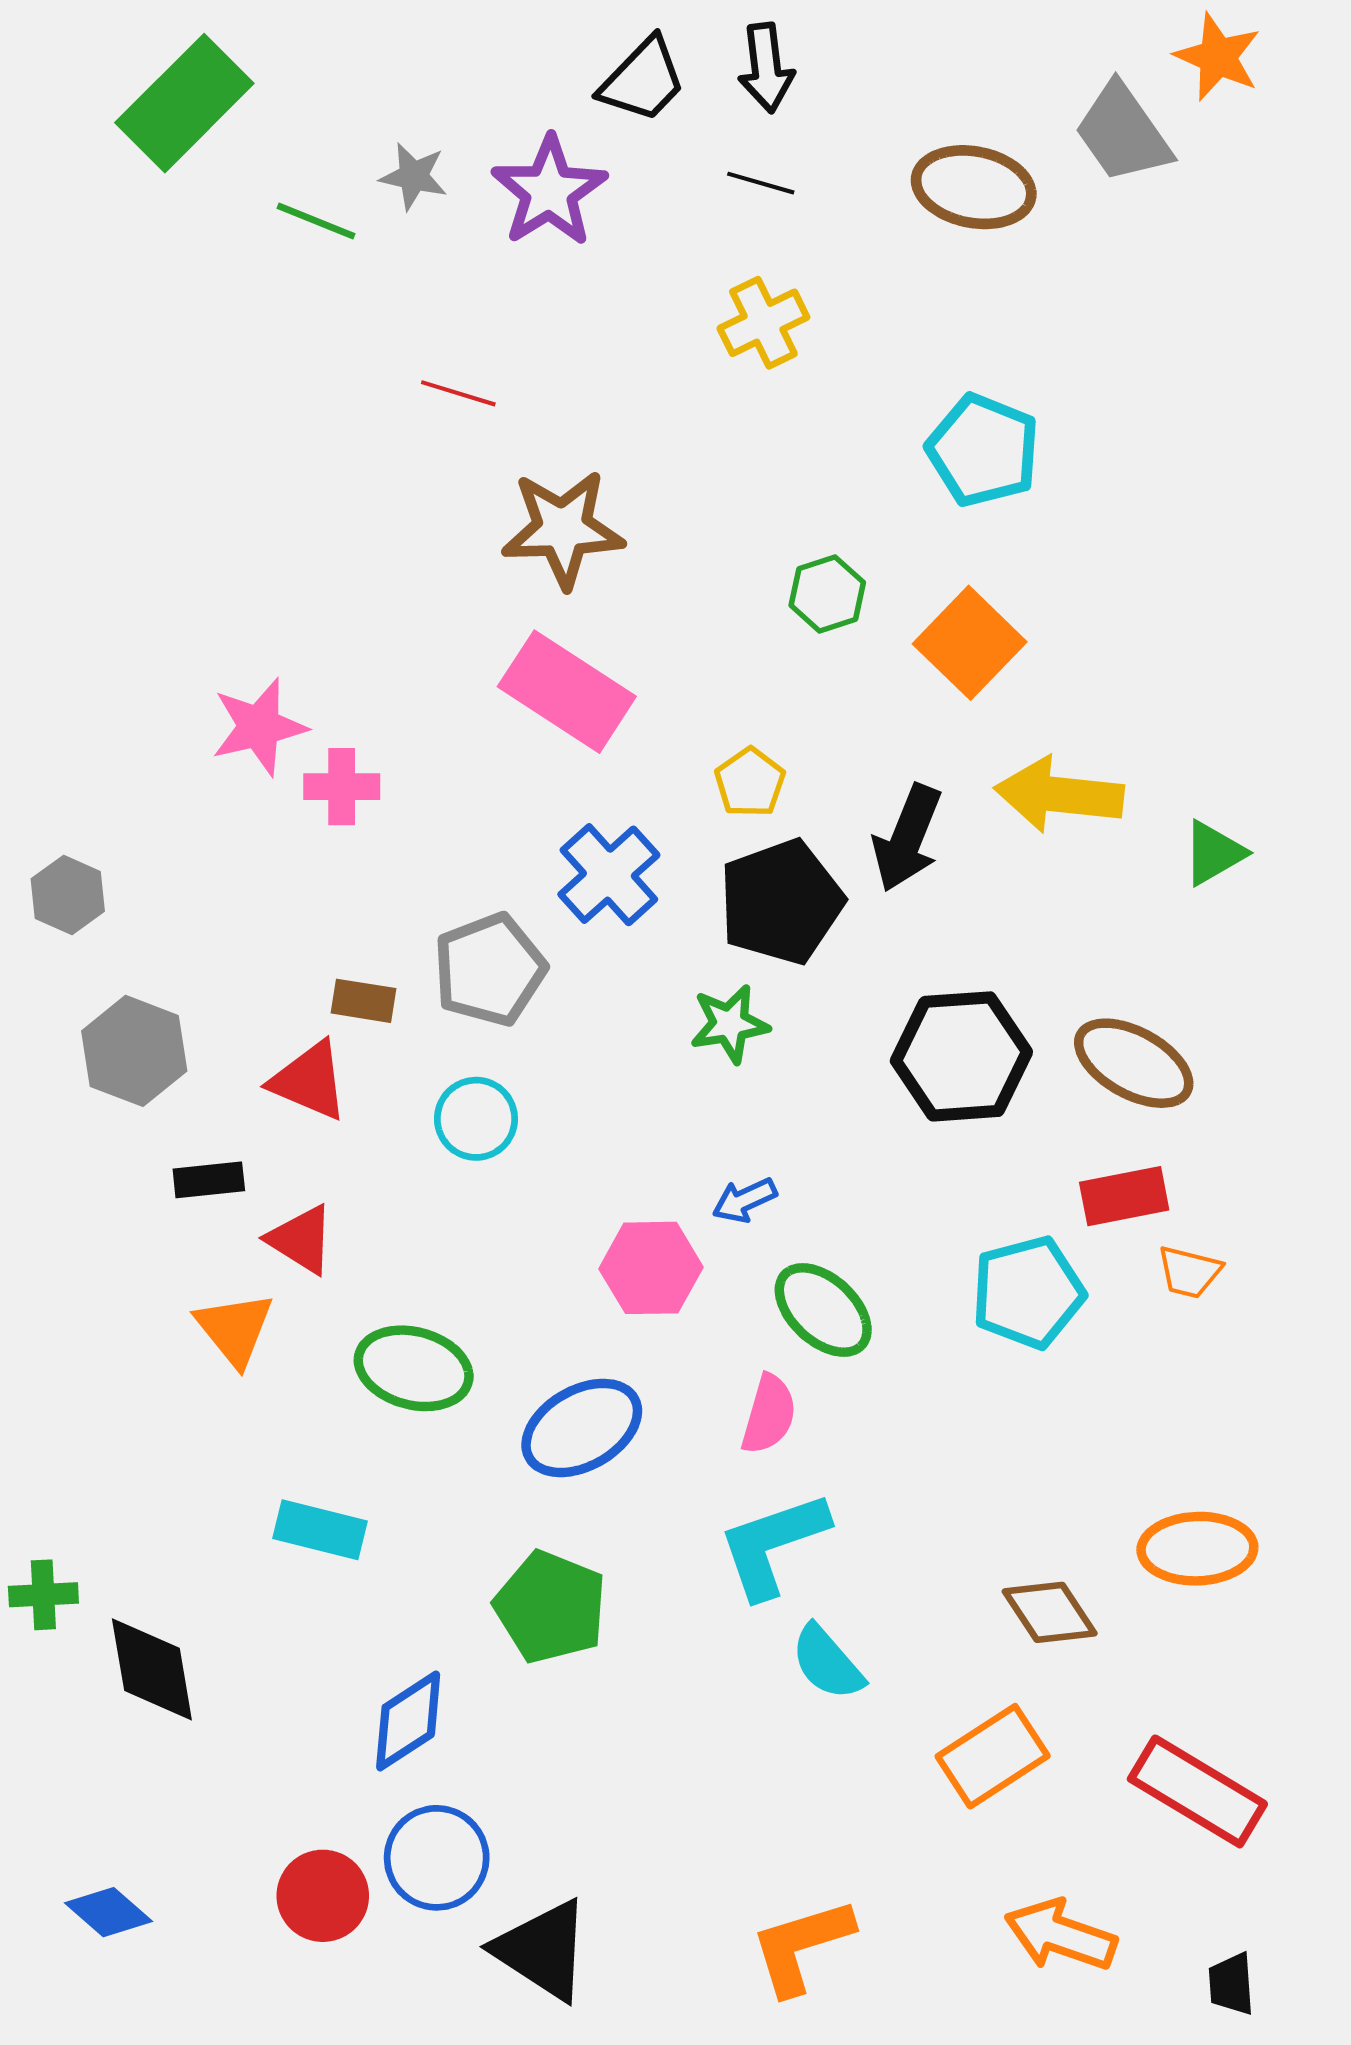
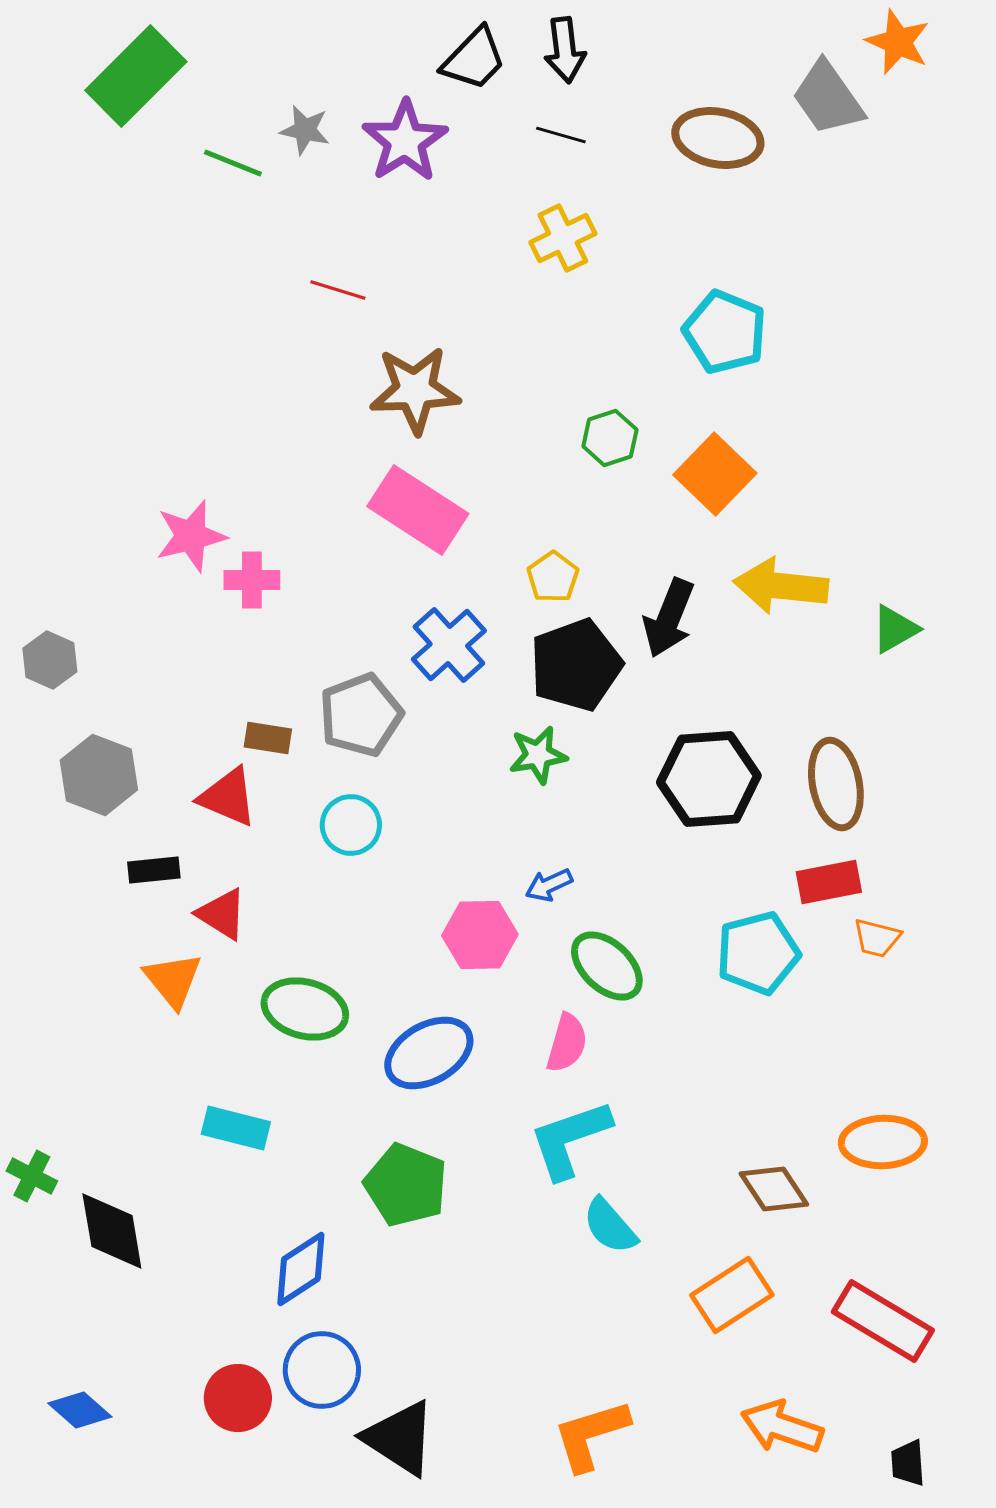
brown ellipse: (1134, 1063) -> (836, 784), turned 50
green cross: (43, 1595) -> (32, 1176), turned 30

